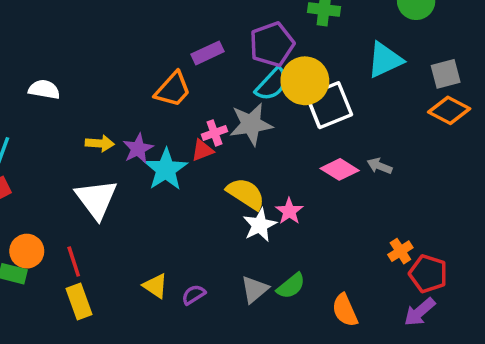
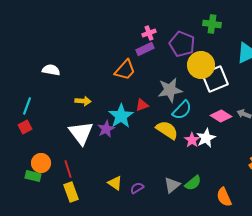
purple pentagon: (272, 44) -> (182, 44), turned -30
cyan semicircle: (272, 84) -> (182, 110), moved
pink cross: (214, 133) -> (149, 33), moved
purple star: (138, 149) -> (106, 129), moved
white star: (260, 225) -> (206, 138), moved

